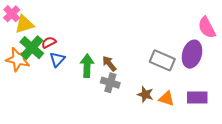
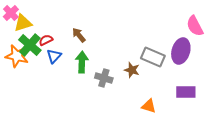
brown arrow: (109, 64) -> (79, 35), moved
brown star: (145, 94) -> (132, 70), moved
orange triangle: (167, 99) -> (149, 106), moved

